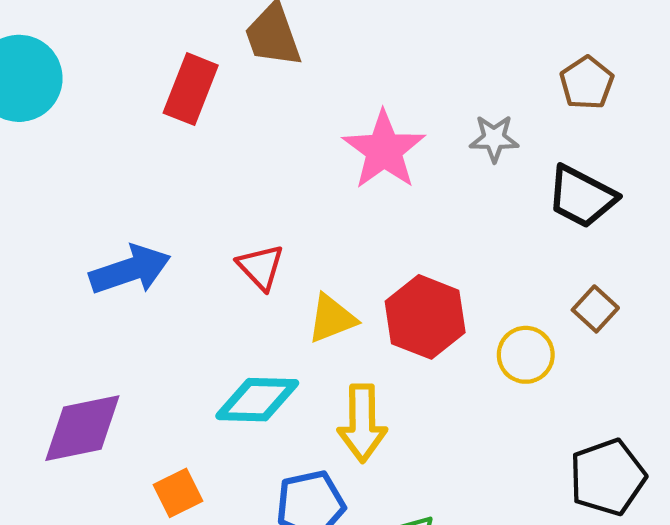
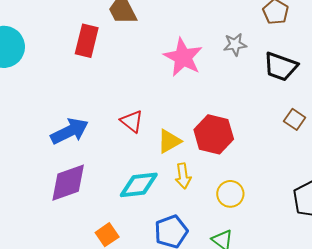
yellow circle: (526, 355) -> (230, 194), moved
yellow arrow: (362, 423) -> (183, 176), moved, size x0.7
purple diamond: (82, 428) -> (68, 183), moved

